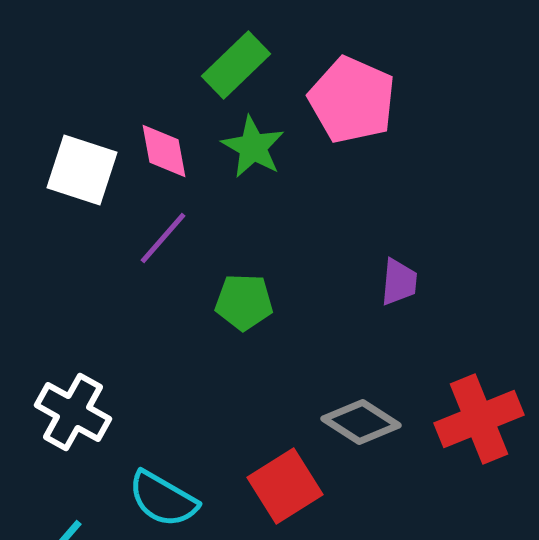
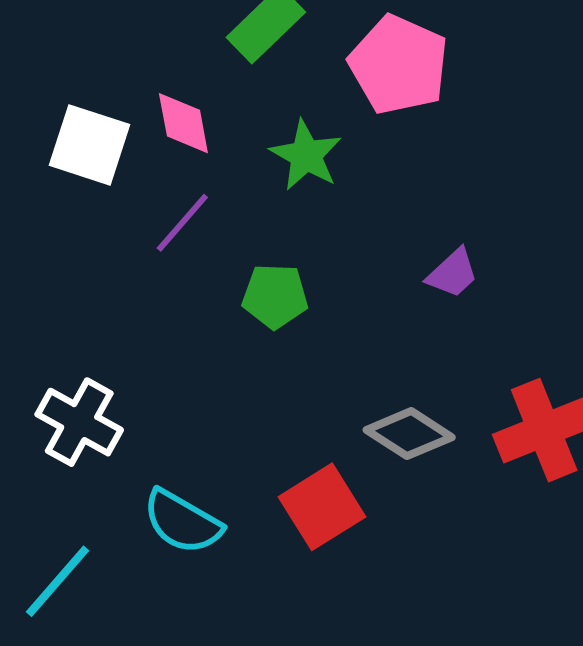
green star: (253, 147) -> (306, 155), moved
purple trapezoid: (399, 282) -> (453, 273), turned 42

